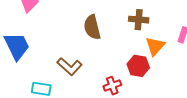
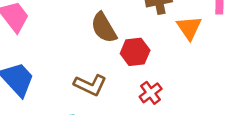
red hexagon: (138, 66) -> (135, 52), moved

